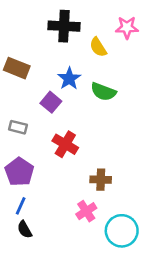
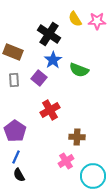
black cross: (64, 26) -> (49, 34), moved, turned 30
yellow semicircle: (98, 47) -> (75, 19), moved
gray rectangle: (18, 127) -> (14, 80), moved, turned 72
red cross: (65, 144) -> (50, 110), turned 30

